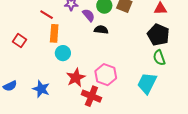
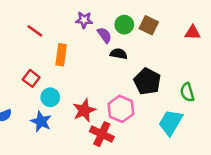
red line: (47, 15) -> (35, 31), moved
black pentagon: (158, 35) -> (147, 81), moved
red square: (19, 41) -> (31, 78), moved
cyan circle: (63, 53) -> (50, 97), moved

